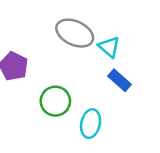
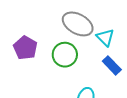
green circle: (55, 101) -> (65, 55), moved

